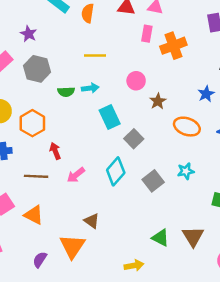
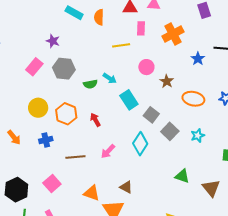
pink rectangle: (147, 34) -> (141, 28), moved
yellow line: (95, 55) -> (121, 45), moved
cyan arrow: (90, 88) -> (110, 78), turned 48
blue star: (206, 94) -> (198, 59), moved
red arrow: (55, 151) -> (95, 120), moved
gray square: (153, 181) -> (170, 131), moved
orange triangle: (34, 215) -> (92, 193), moved
green triangle: (161, 238) -> (182, 176), moved

